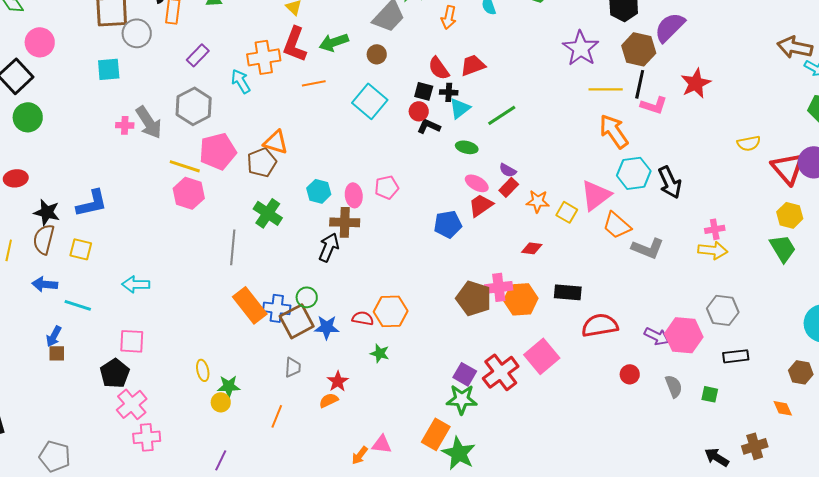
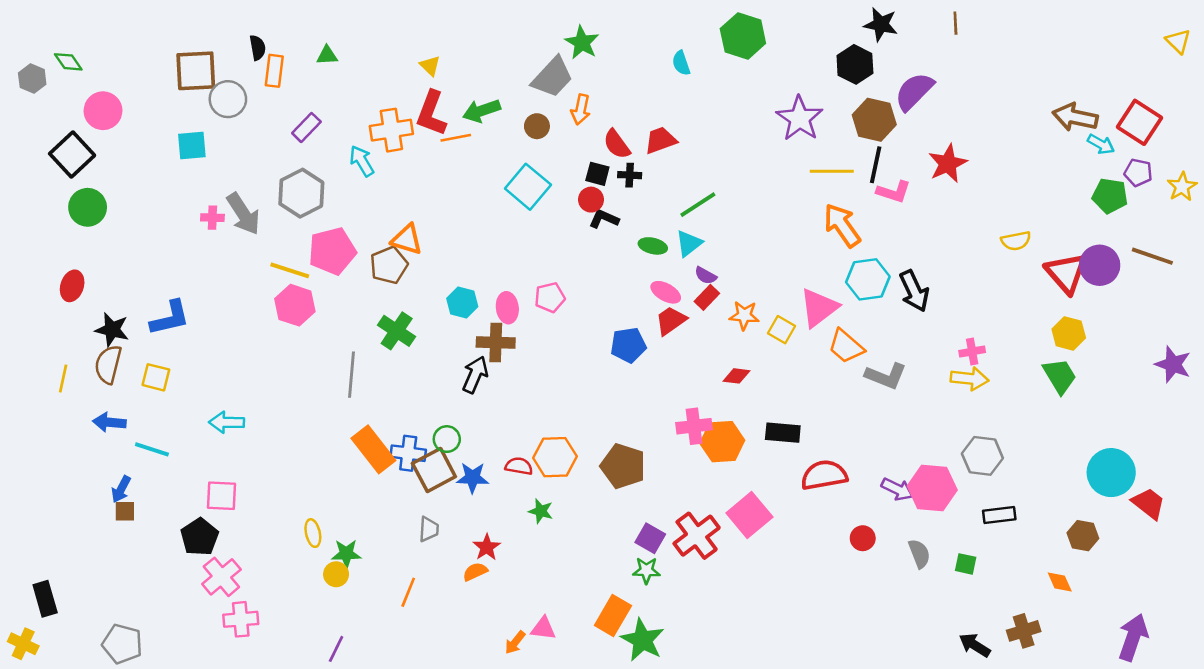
orange arrow: (449, 17) -> (581, 109), moved
orange line: (314, 83) -> (456, 138), moved
cyan triangle: (460, 108) -> (689, 243), moved
red ellipse: (16, 178) -> (72, 286), turned -65
brown pentagon: (474, 298) -> (623, 466), moved
green star: (462, 399) -> (646, 570), size x0.7

